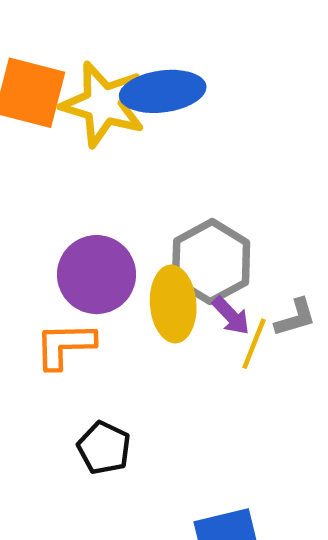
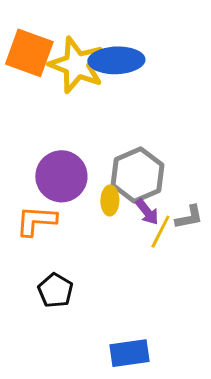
yellow ellipse: (173, 304) -> (110, 200), size x0.6

